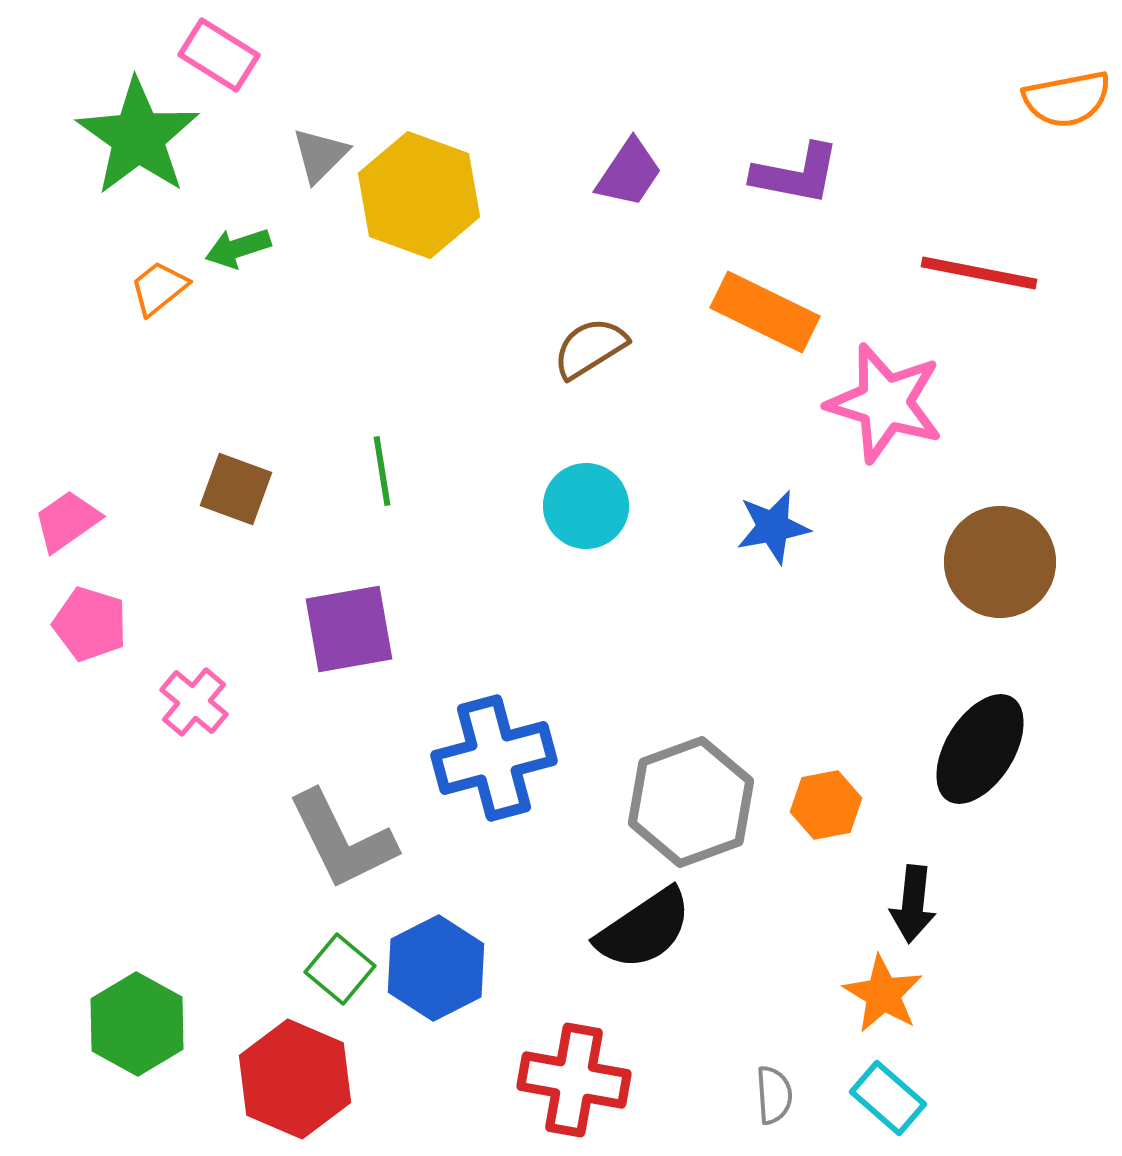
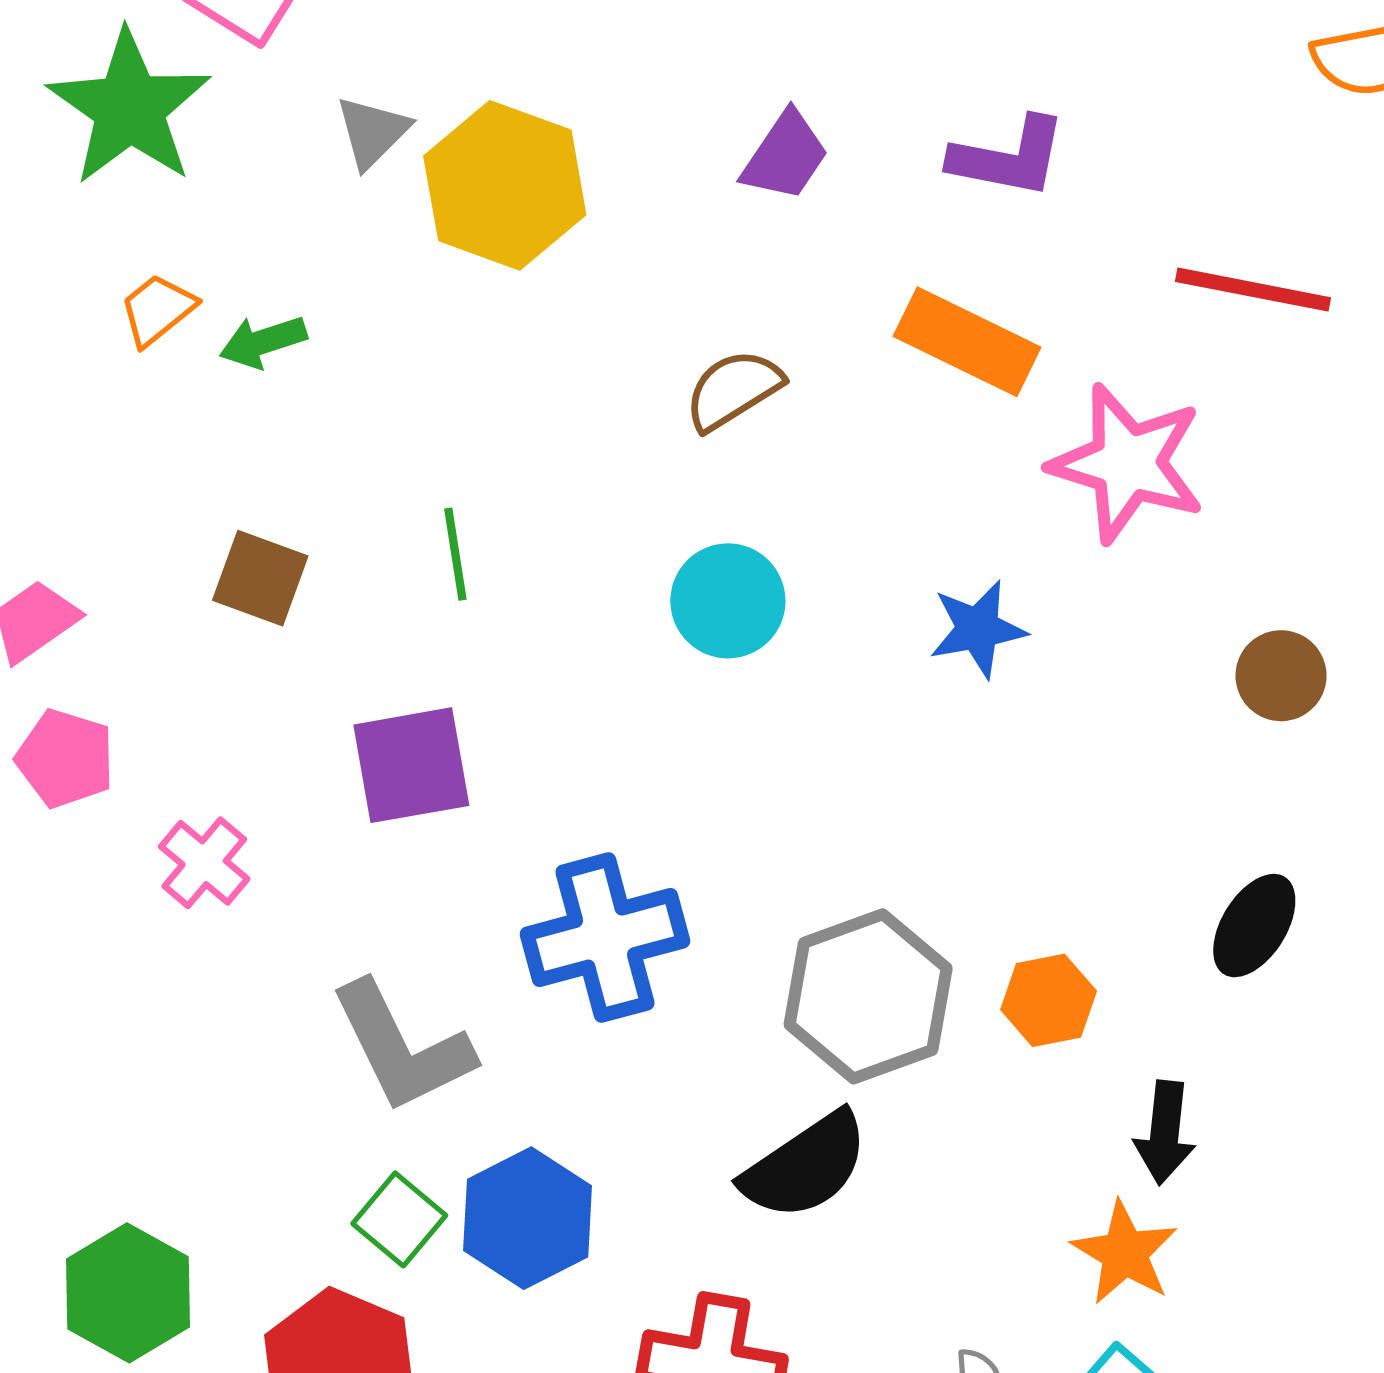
green arrow: (238, 248) -> (263, 342), moved
brown circle: (1000, 562) -> (1281, 676), size x0.6
black ellipse: (980, 749) -> (1254, 926), size x0.7

